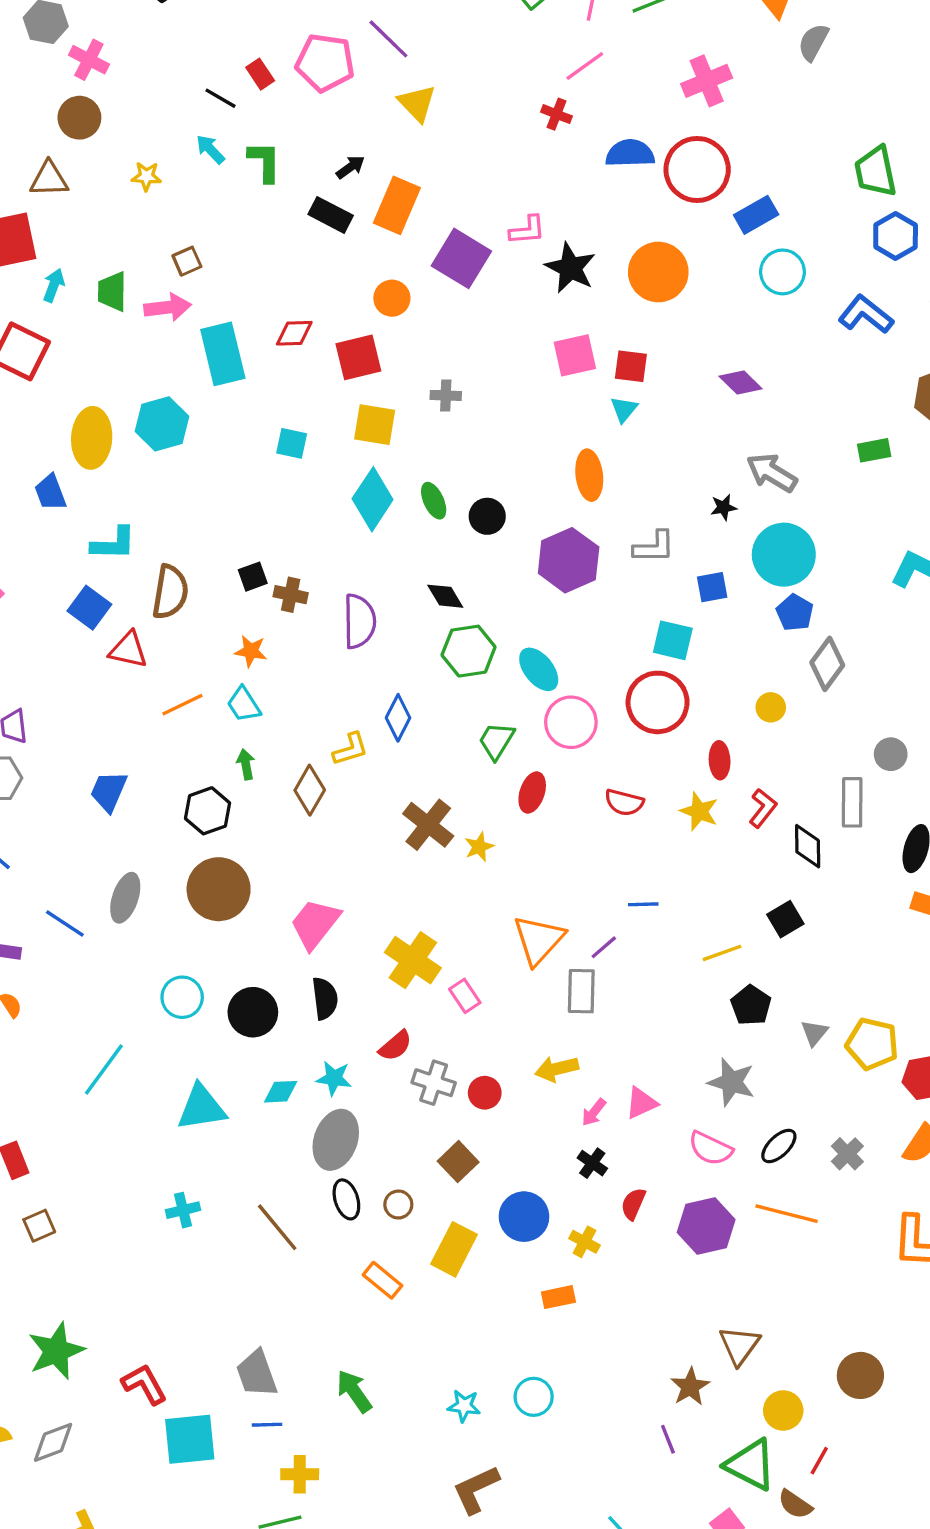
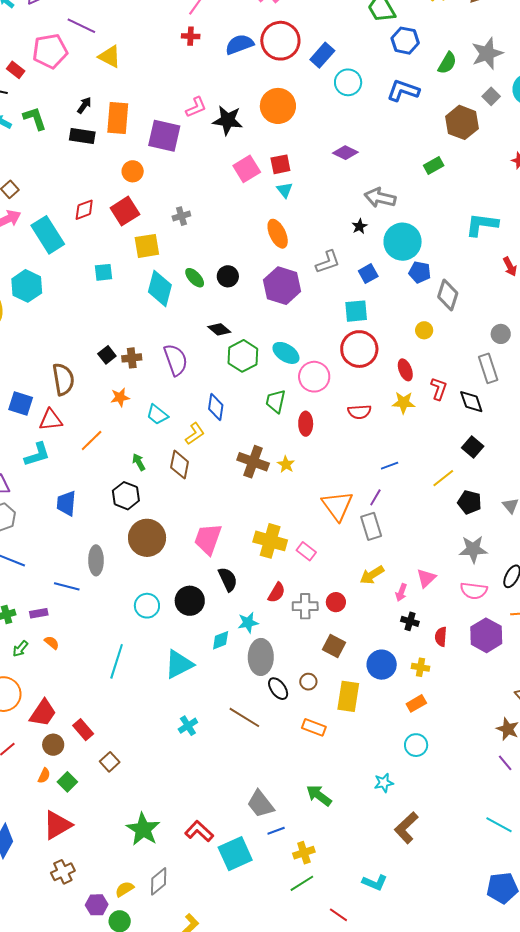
cyan L-shape: (113, 544) -> (37, 454), moved
cyan trapezoid: (244, 704) -> (157, 415), moved
cyan circle: (534, 1397) -> (416, 745), moved

